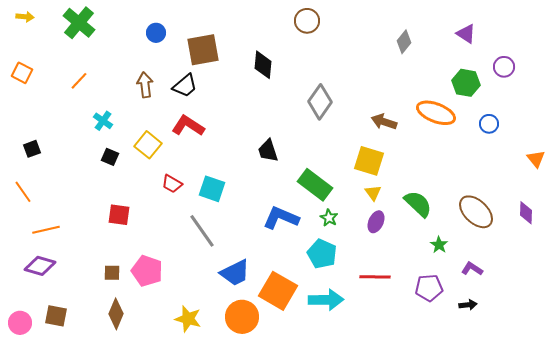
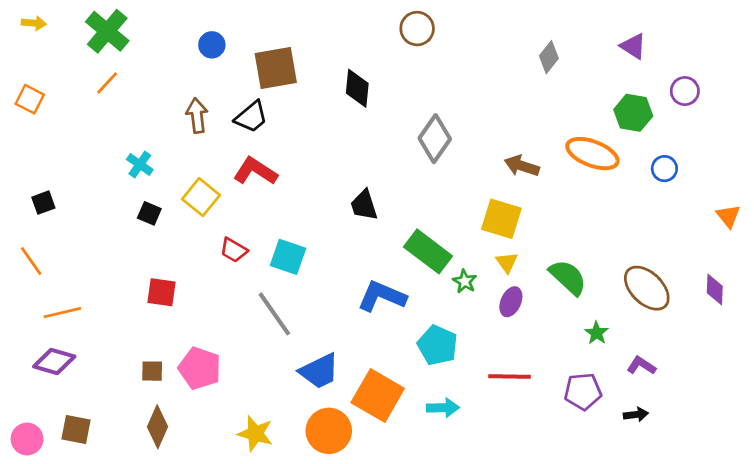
orange line: (79, 81) -> (107, 83), moved
green star: (329, 218) -> (465, 281), moved
cyan arrow: (326, 300) -> (443, 408), size x0.7

